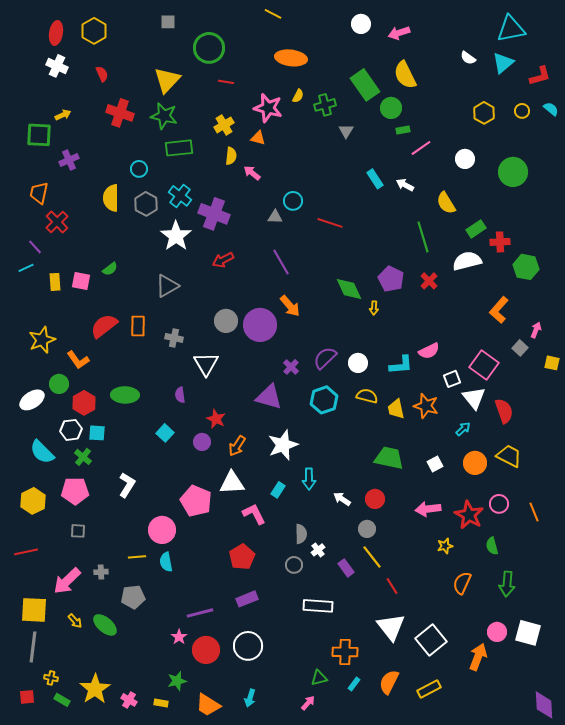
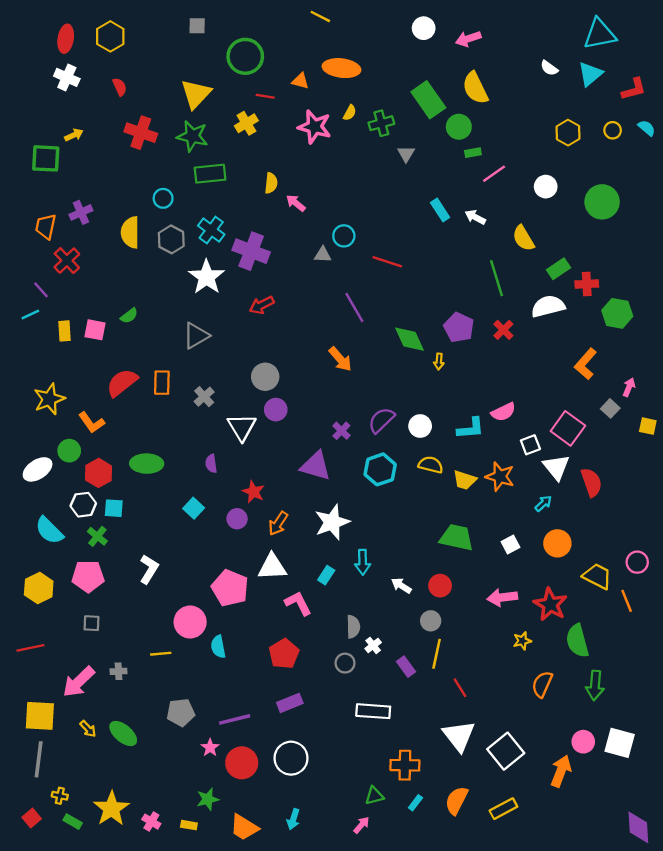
yellow cross: (224, 125) -> (246, 123), moved
orange triangle: (258, 138) -> (300, 81), moved
purple cross: (69, 160) -> (81, 212), moved
purple line: (281, 262) -> (354, 307), moved
purple circle: (260, 325) -> (276, 410), moved, size x0.6
gray cross: (174, 338) -> (204, 397), turned 36
yellow trapezoid: (396, 409) -> (465, 480), turned -60
yellow trapezoid: (509, 456) -> (597, 576), moved
pink circle: (499, 504) -> (637, 562), moved
green semicircle: (492, 546) -> (577, 641), size x1.6
yellow line: (372, 557) -> (437, 654), turned 50
cyan semicircle: (166, 562) -> (218, 647), moved
gray pentagon: (133, 597) -> (181, 712), moved
red square: (27, 697) -> (32, 818), turned -35

